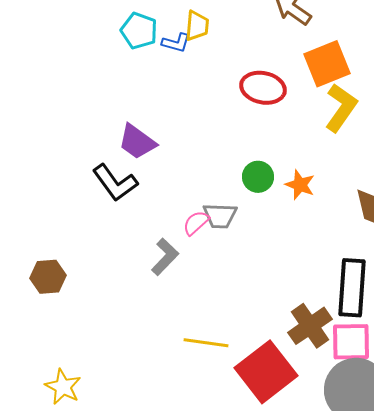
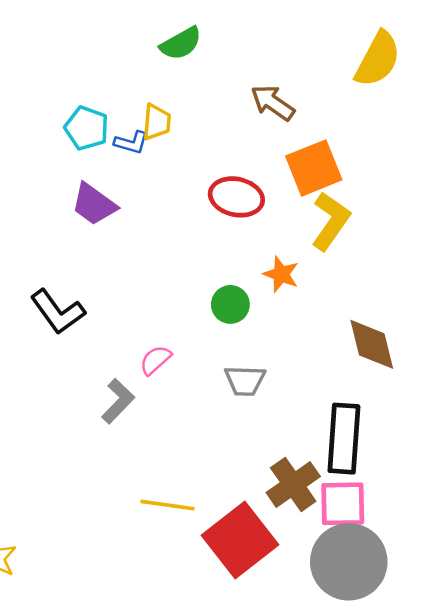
purple trapezoid: (137, 142) -> (94, 204), moved
orange star: (300, 185) -> (281, 274), moved
gray trapezoid: (220, 216) -> (245, 381), moved

